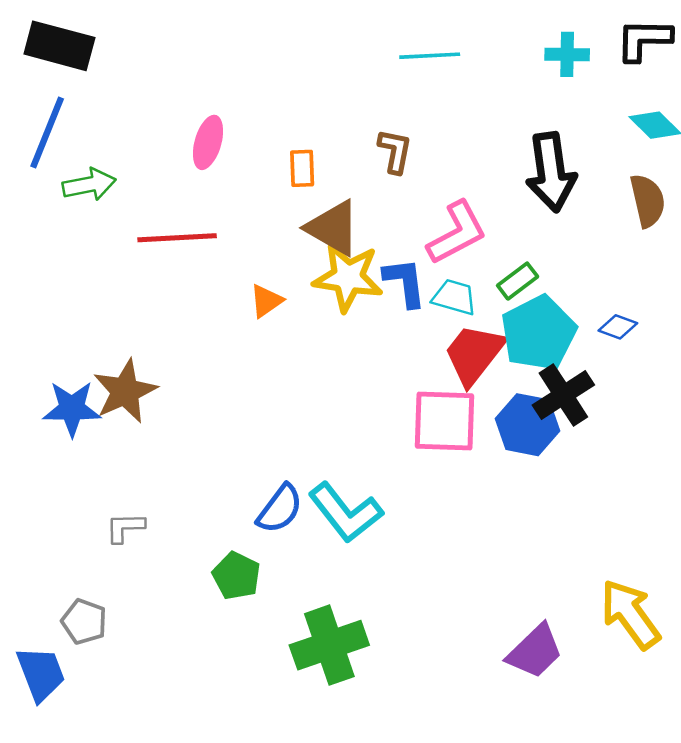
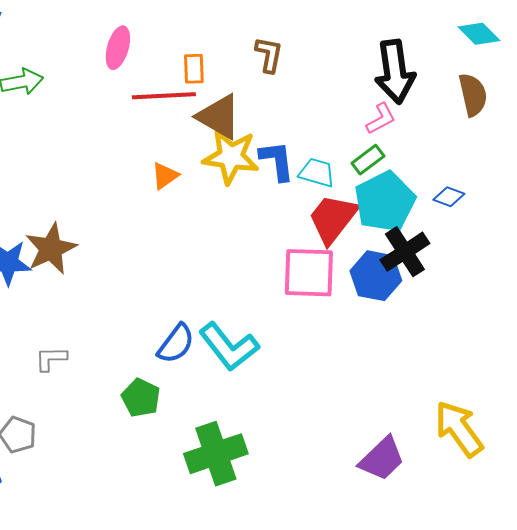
pink L-shape: (457, 233) -> (381, 119), moved, size x0.6
red line: (177, 238) -> (164, 96), moved

